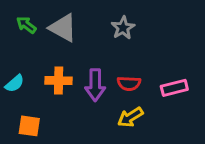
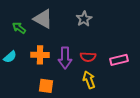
green arrow: (26, 25) -> (19, 28), moved
yellow arrow: (130, 117) -> (89, 80), turned 102
orange square: (29, 126) -> (46, 86), moved

